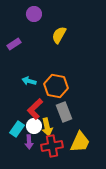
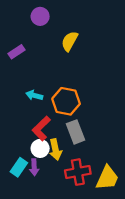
cyan rectangle: (17, 129) -> (19, 167), moved
yellow trapezoid: (80, 142) -> (107, 178), moved
red cross: (52, 146) -> (78, 172), moved

